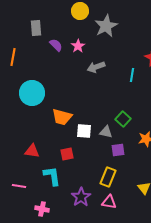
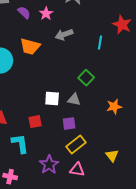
orange trapezoid: (62, 117) -> (30, 47), moved
green square: (123, 119) -> (86, 78), moved
purple square: (118, 150) -> (69, 124), moved
yellow rectangle: (108, 177) -> (76, 145), turned 30

